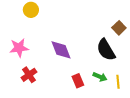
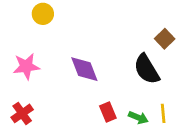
red cross: (29, 75) -> (22, 113), moved
green arrow: (100, 77) -> (138, 118), moved

